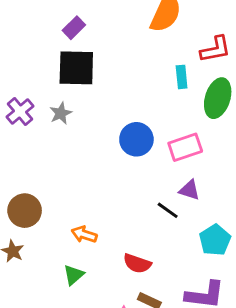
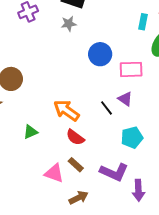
gray star: (61, 113) -> (69, 24), moved
orange arrow: (84, 234) -> (67, 110), moved, size x1.5

